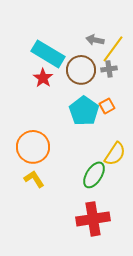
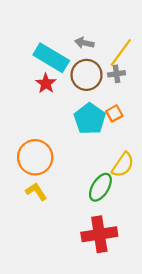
gray arrow: (95, 40) -> (84, 43), moved

